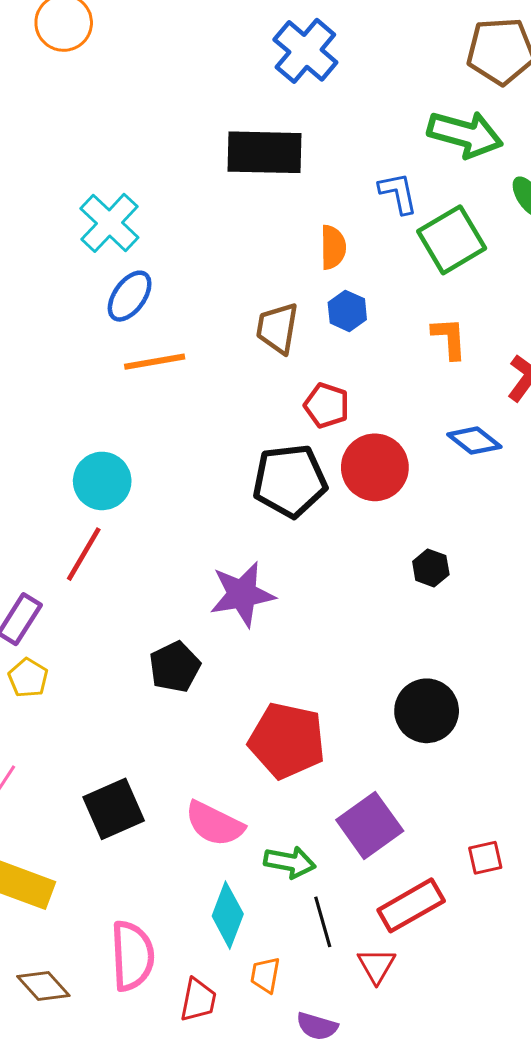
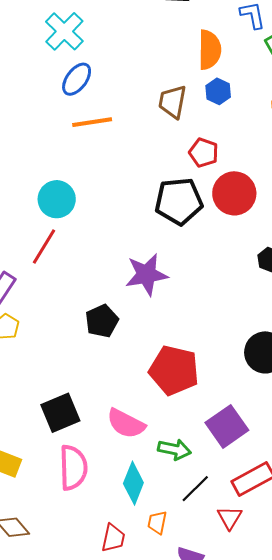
orange semicircle: (333, 247) -> (210, 50), size x1.4
black line: (323, 922) -> (195, 489), turned 60
pink semicircle: (132, 956) -> (73, 468), moved

